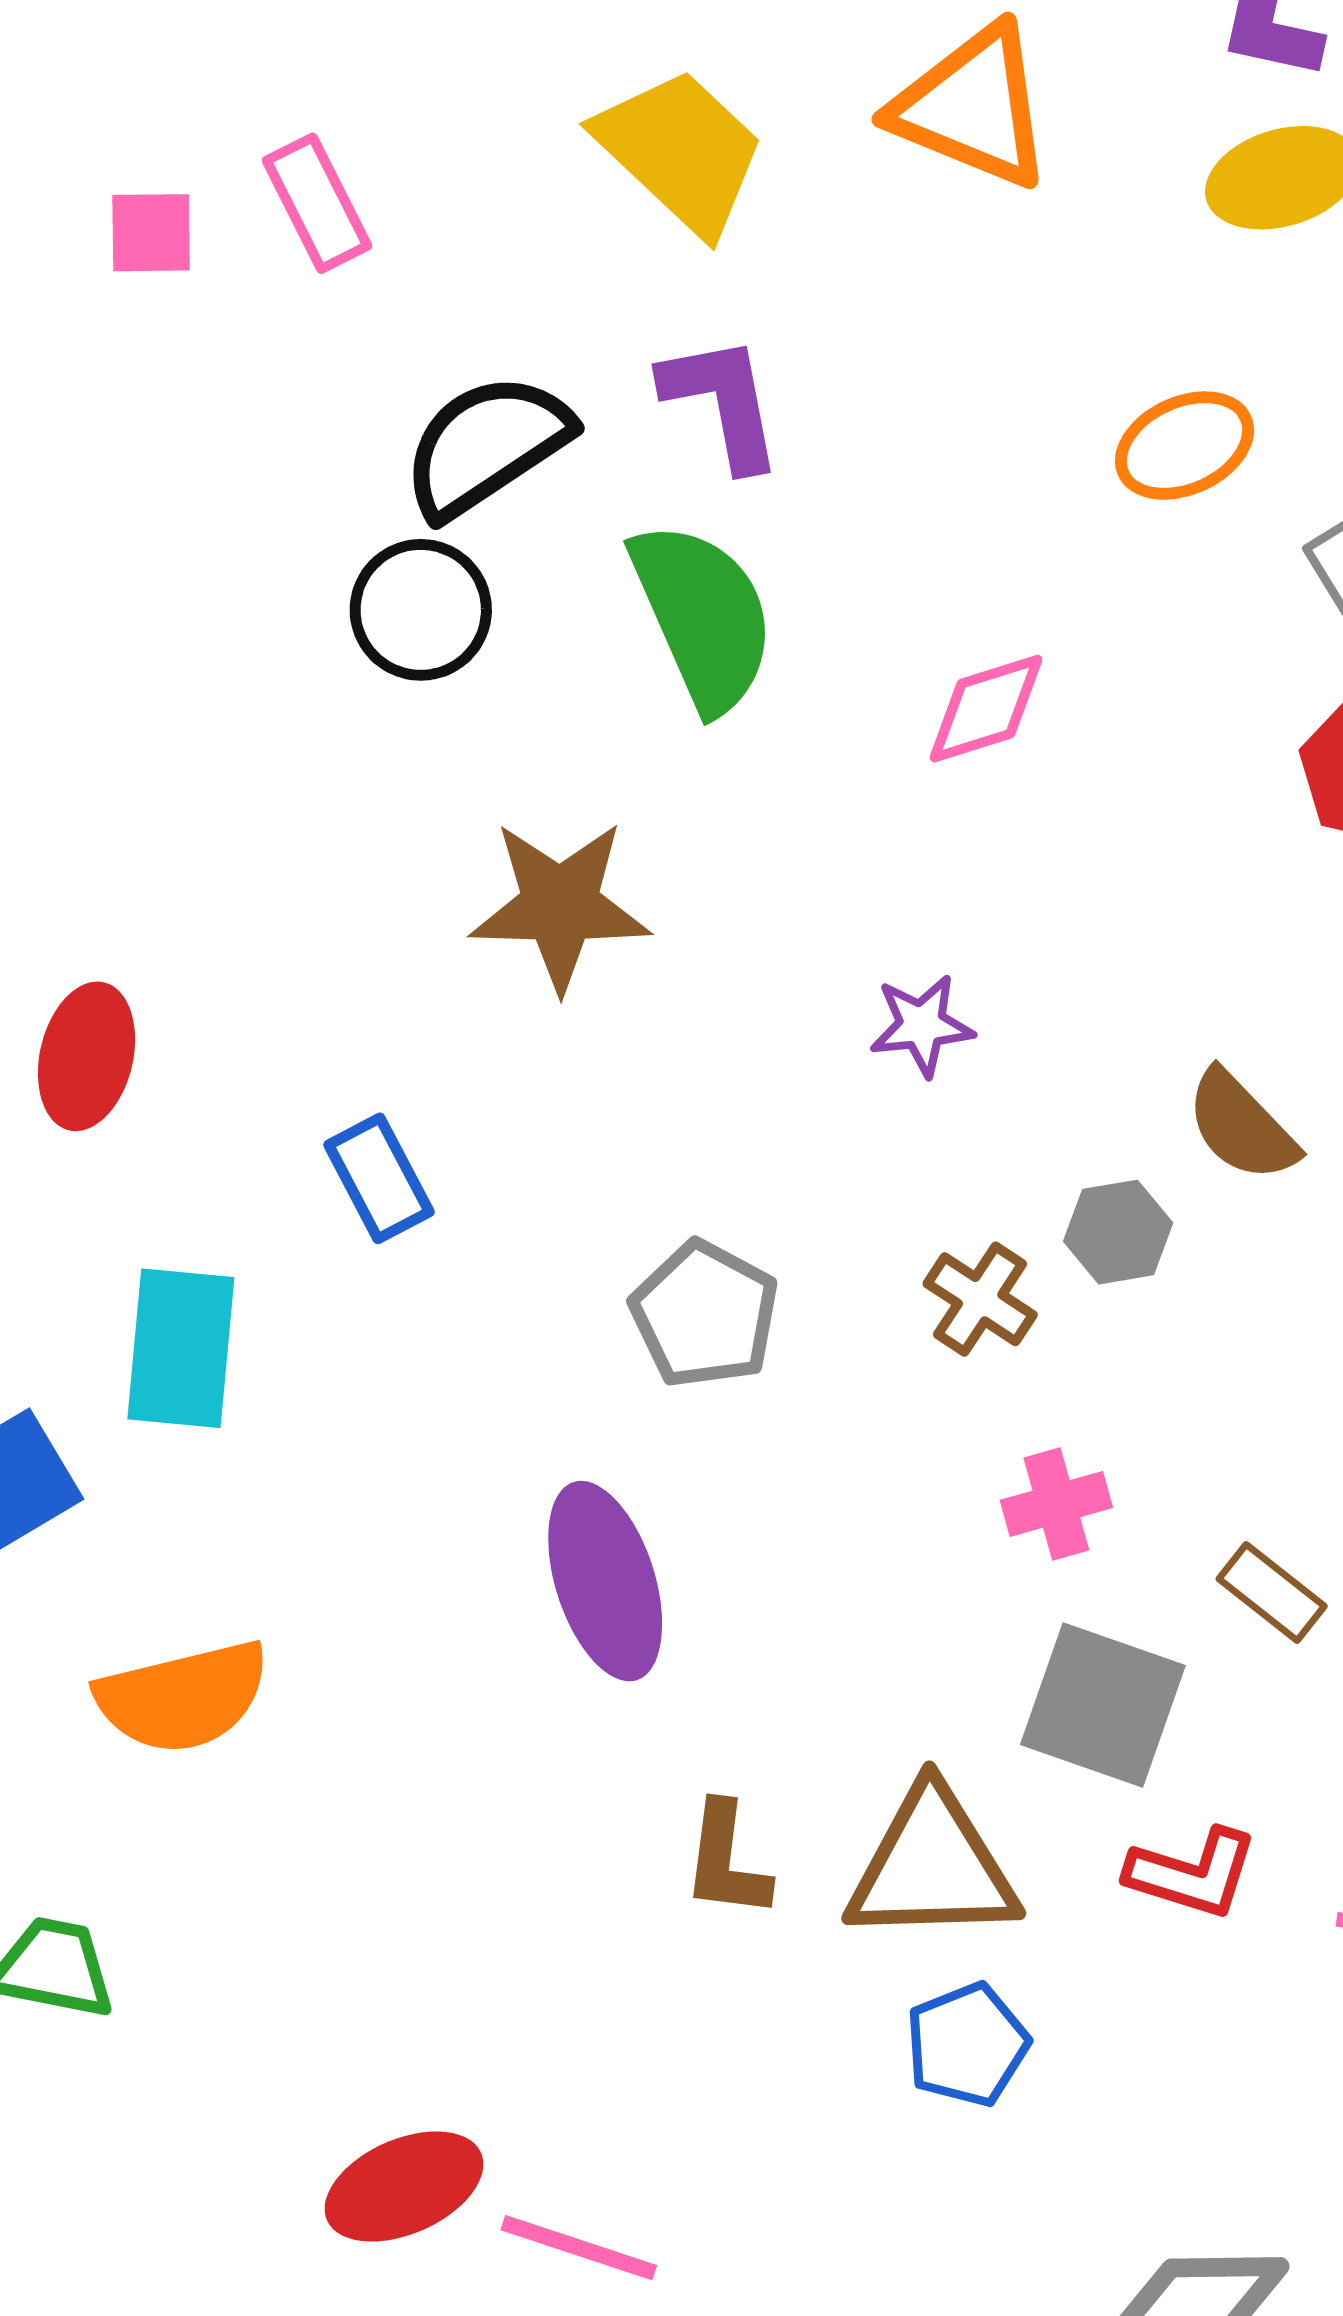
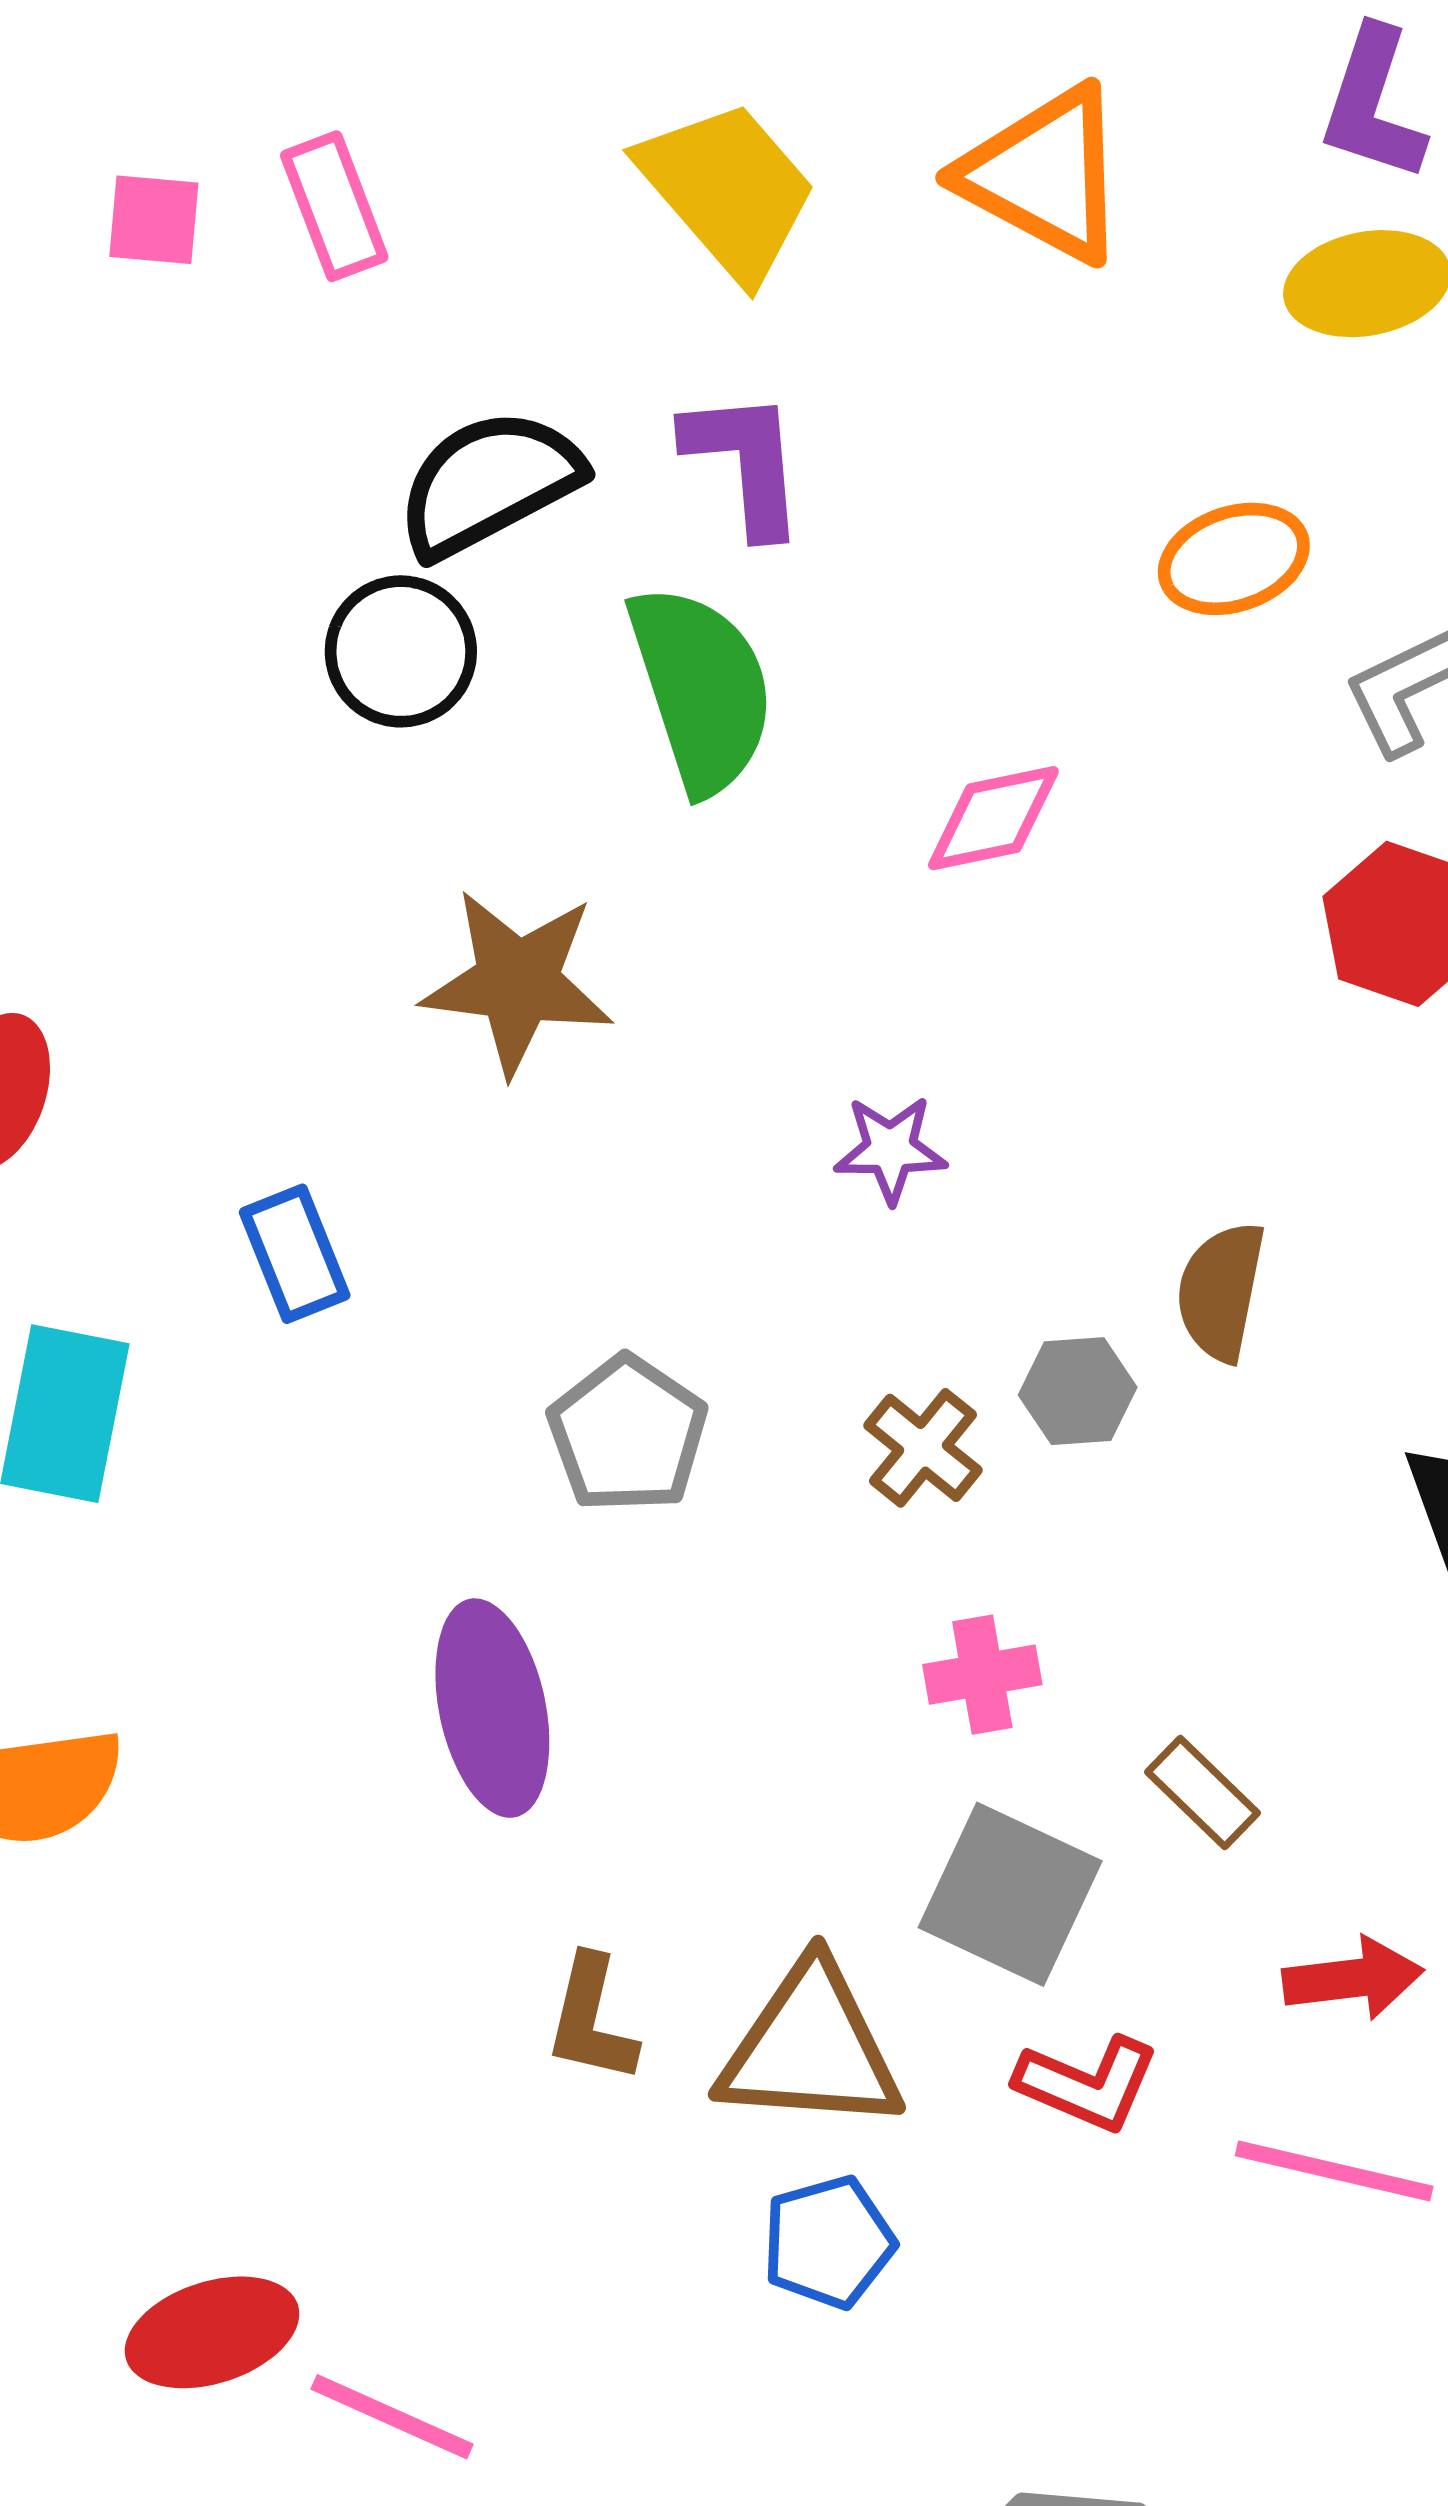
brown semicircle: (1241, 1126) -> (1221, 1291), turned 49

